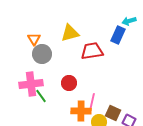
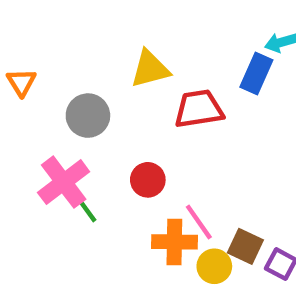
orange triangle: (34, 39) -> (21, 82), moved
pink cross: (31, 84) -> (64, 182), turned -30
pink line: (92, 102) -> (199, 222), turned -48

